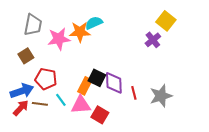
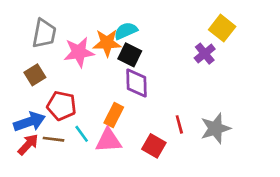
black square: (97, 78) -> (130, 55), moved
purple diamond: (114, 83) -> (136, 83), moved
red square: (100, 115) -> (154, 146), moved

